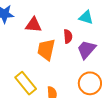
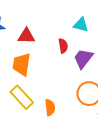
orange trapezoid: (46, 50) -> (22, 64), moved

